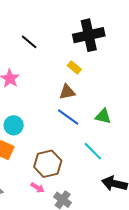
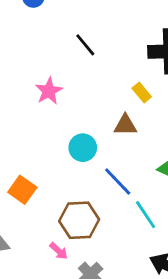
blue line: (68, 117) -> (118, 181), moved
cyan circle: (14, 125) -> (83, 148), moved

